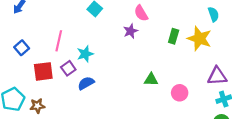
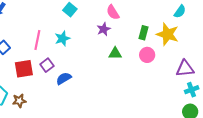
cyan semicircle: (213, 14) -> (180, 11), turned 56
cyan star: (85, 54) -> (62, 38), moved
green triangle: (151, 80) -> (115, 53), moved
pink circle: (180, 93) -> (147, 55), moved

